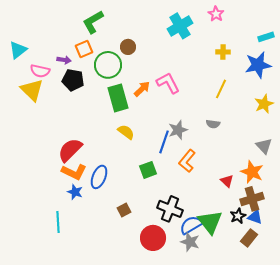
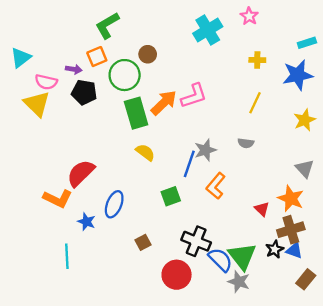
pink L-shape: (168, 83) -> (194, 96), turned 100
orange arrow: (142, 89) -> (164, 103), size x1.4
orange L-shape: (74, 172) -> (58, 199), moved
blue semicircle: (191, 225) -> (220, 260), turned 75
brown rectangle: (249, 238) -> (306, 279), moved
gray star: (190, 242) -> (239, 282), moved

